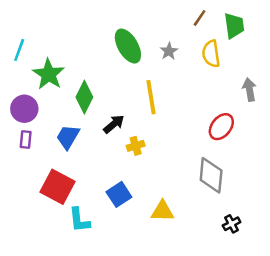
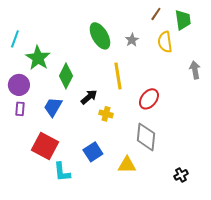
red ellipse: (221, 127) -> (149, 99), moved
yellow cross: (136, 146) -> (106, 114), turned 32
gray diamond: (211, 175) -> (146, 137), moved

